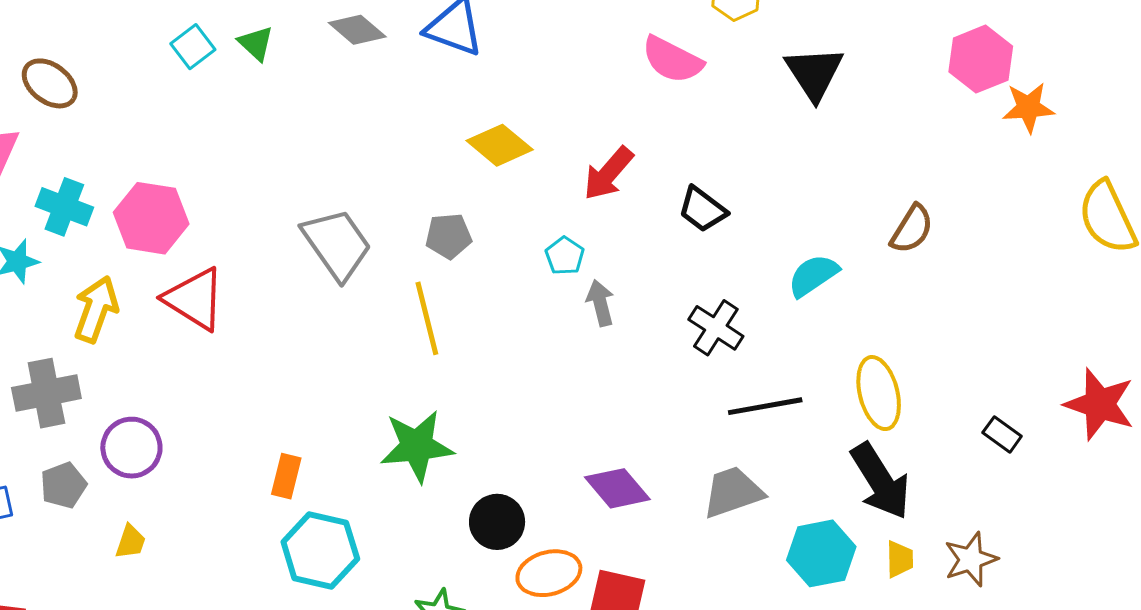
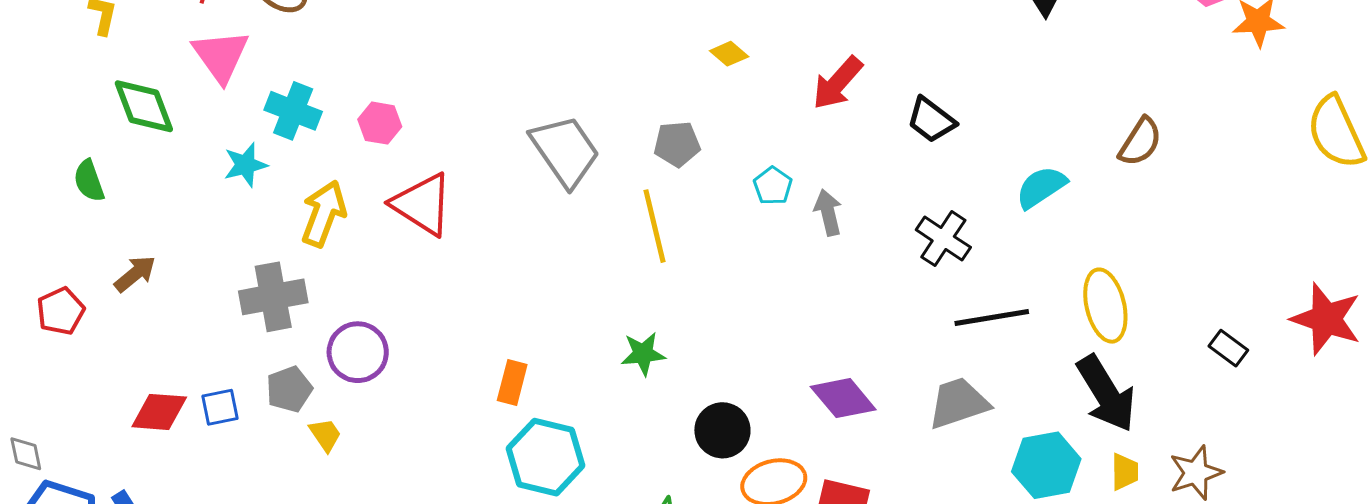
yellow diamond: (500, 145) -> (729, 54), size x0.6
pink hexagon: (151, 218) -> (380, 123), size x0.6
cyan pentagon: (565, 256) -> (773, 186), moved
green star: (417, 446) -> (643, 354), size x0.6
yellow trapezoid: (131, 542) -> (325, 435), moved, turned -54

